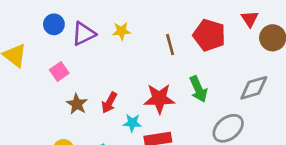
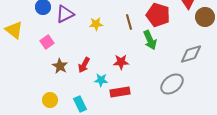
yellow star: (121, 31) -> (96, 24), moved
green arrow: (198, 89) -> (150, 40), moved
red star: (159, 99) -> (121, 62), size x0.7

